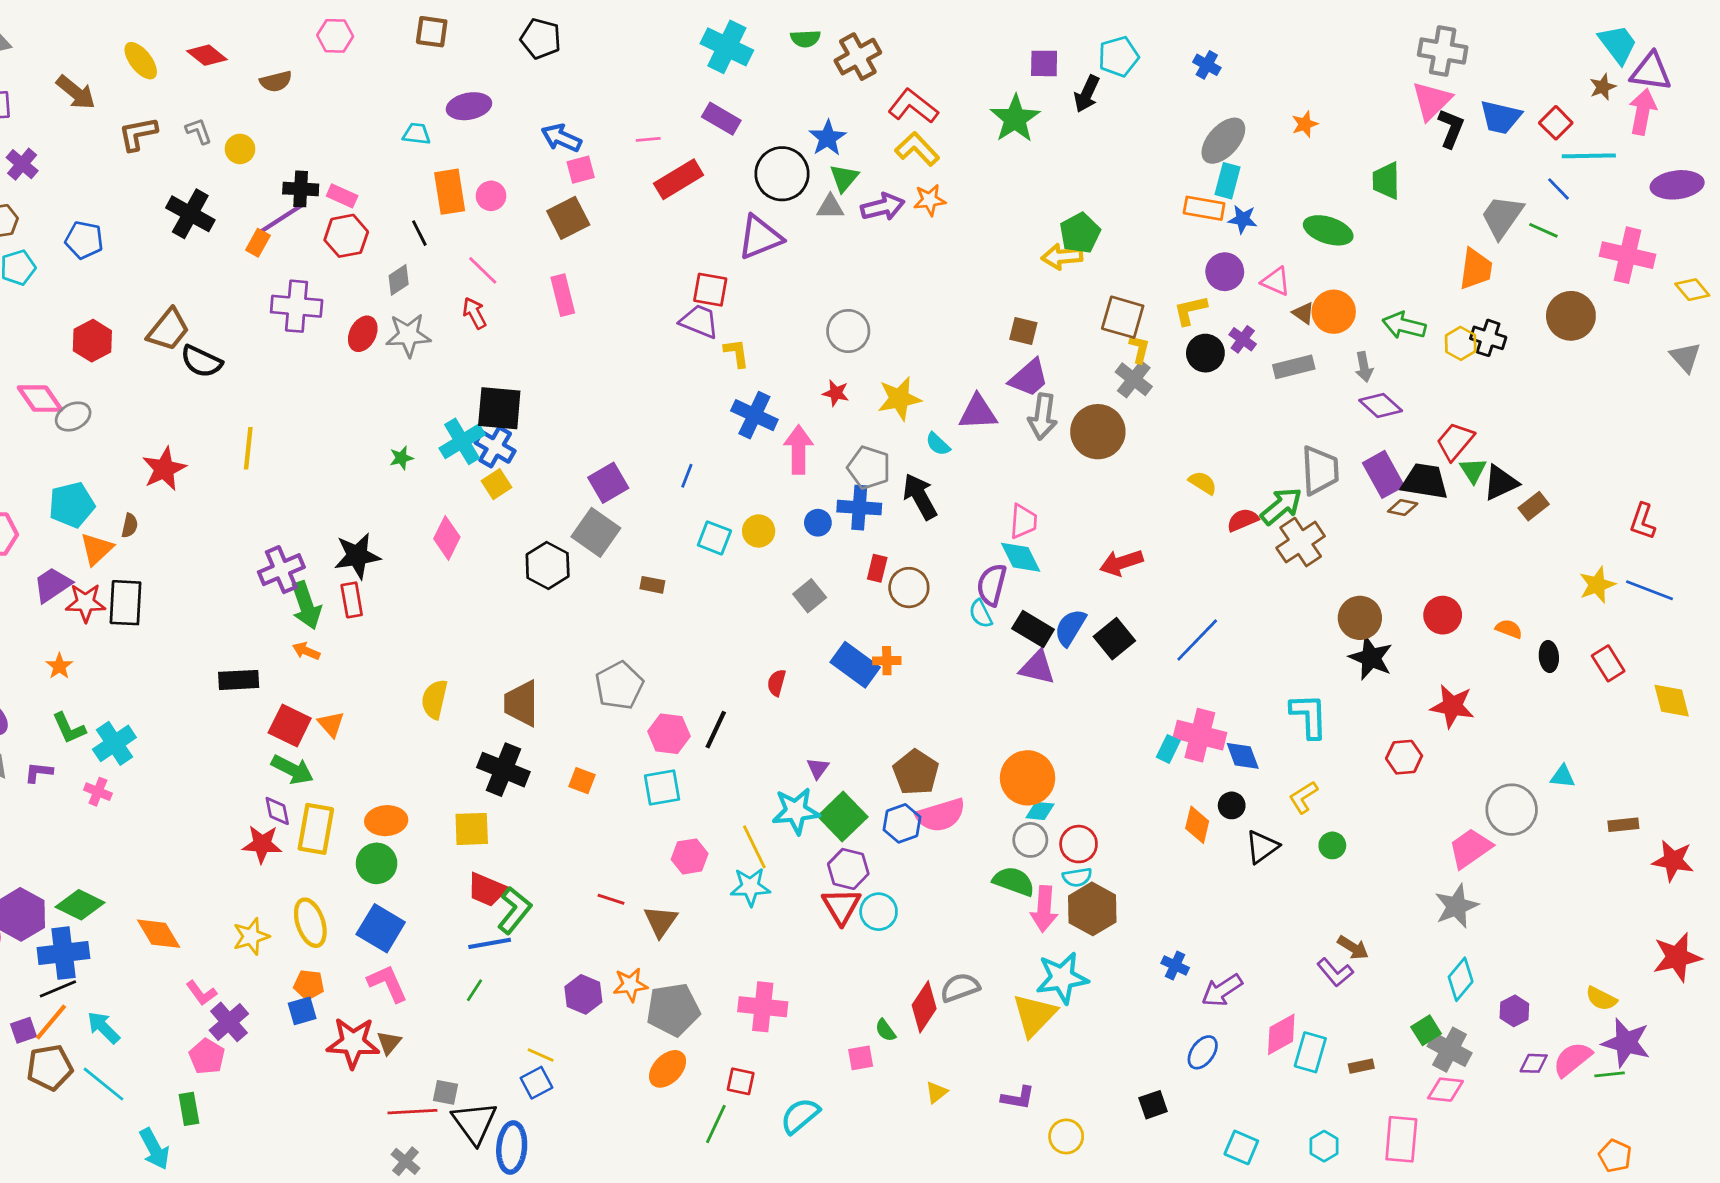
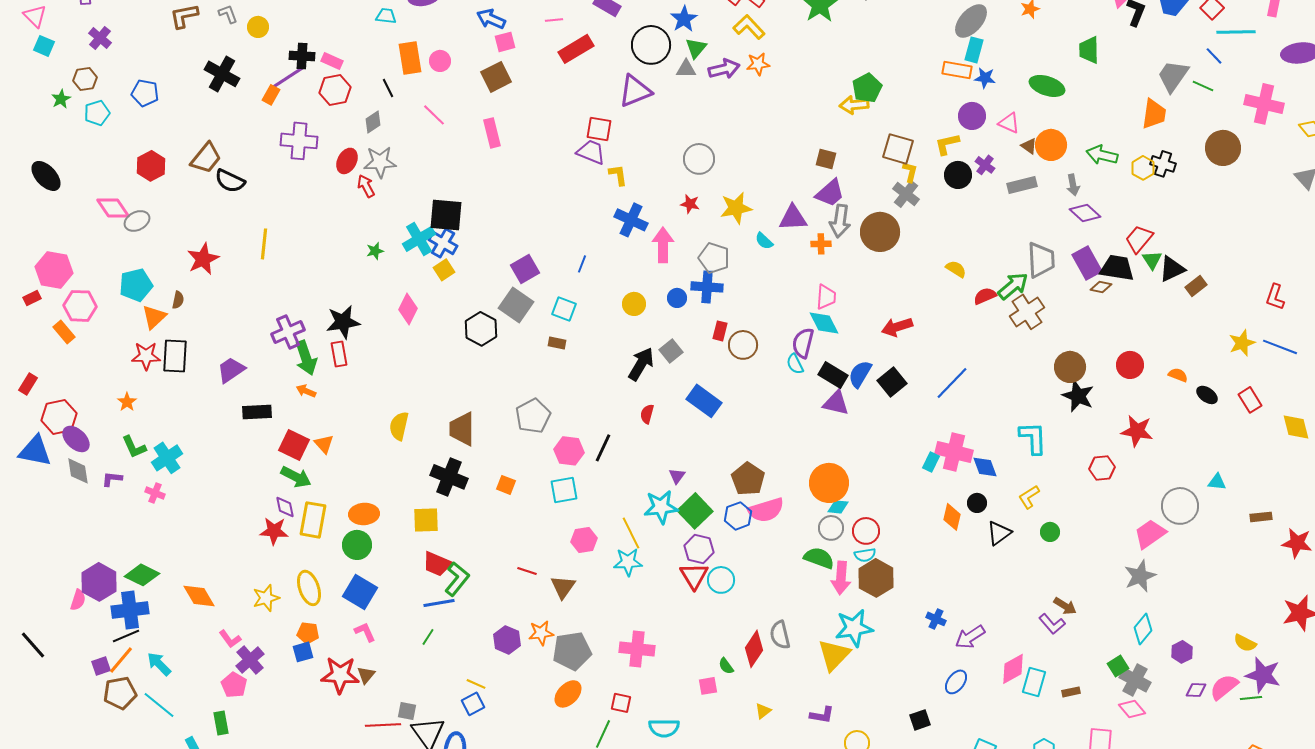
red arrow: (474, 313) -> (366, 186), moved
black arrow: (920, 497) -> (641, 364), moved, turned 60
cyan square: (714, 538) -> (564, 309), moved
purple trapezoid: (52, 585) -> (231, 370), moved
black ellipse: (1549, 657) -> (1207, 395), turned -50
orange cross: (887, 661) -> (821, 244), moved
pink L-shape: (388, 983) -> (365, 632), size x0.7
gray semicircle: (960, 988) -> (780, 635), turned -84
pink diamond: (1445, 1090) -> (1132, 709), turned 44
cyan semicircle: (800, 1116) -> (664, 728), turned -140

